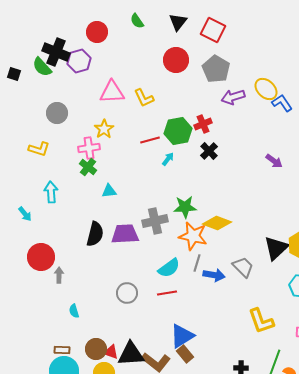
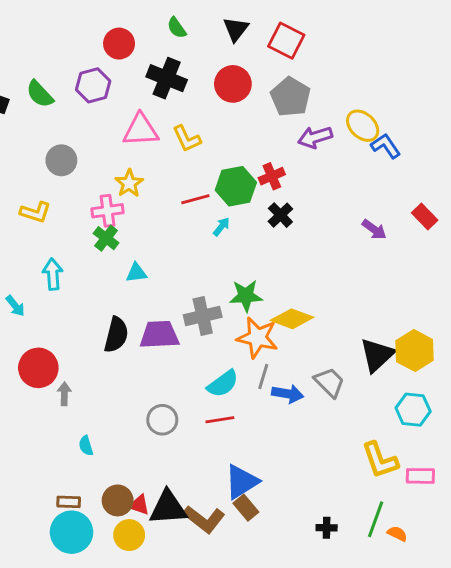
black cross: (56, 52) -> (167, 78), moved
yellow L-shape: (261, 321) -> (380, 460), moved

